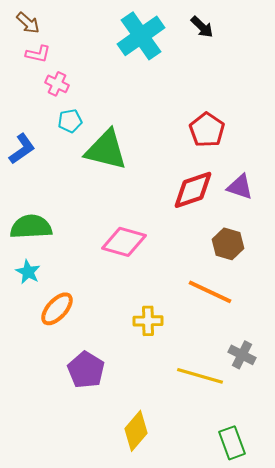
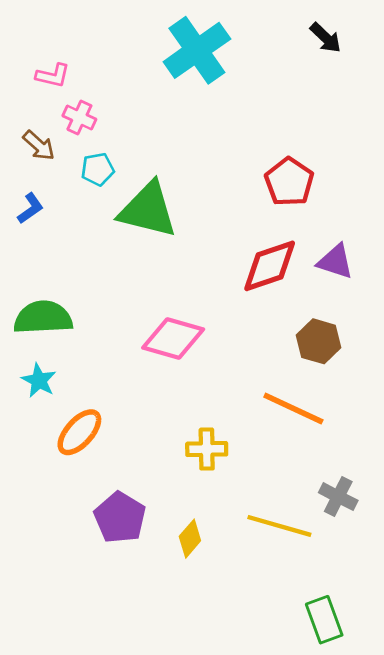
brown arrow: (28, 23) -> (39, 145), moved
black arrow: (202, 27) -> (326, 38), moved
blue L-shape: (22, 149) -> (30, 208), size x0.7
yellow diamond: (136, 431) -> (190, 539), moved, size x0.7

